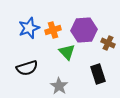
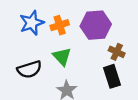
brown cross: (108, 43) -> (117, 52), moved
green triangle: (67, 52) -> (62, 57), moved

